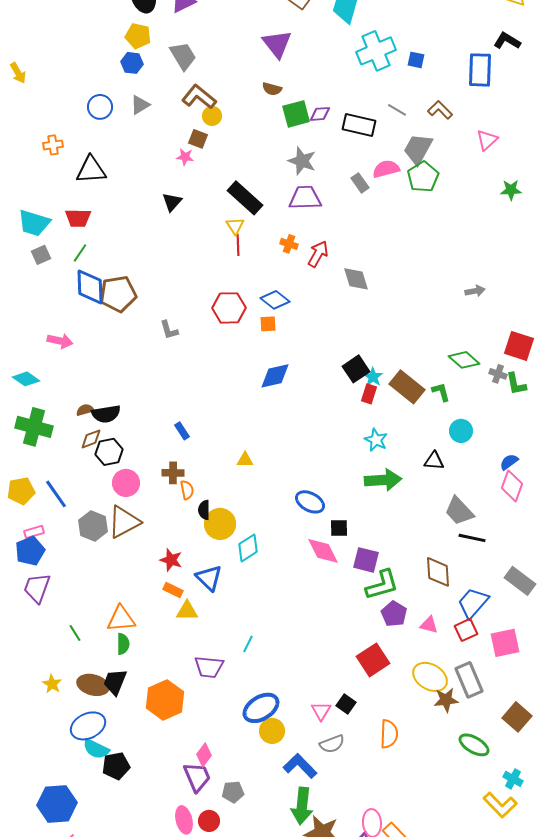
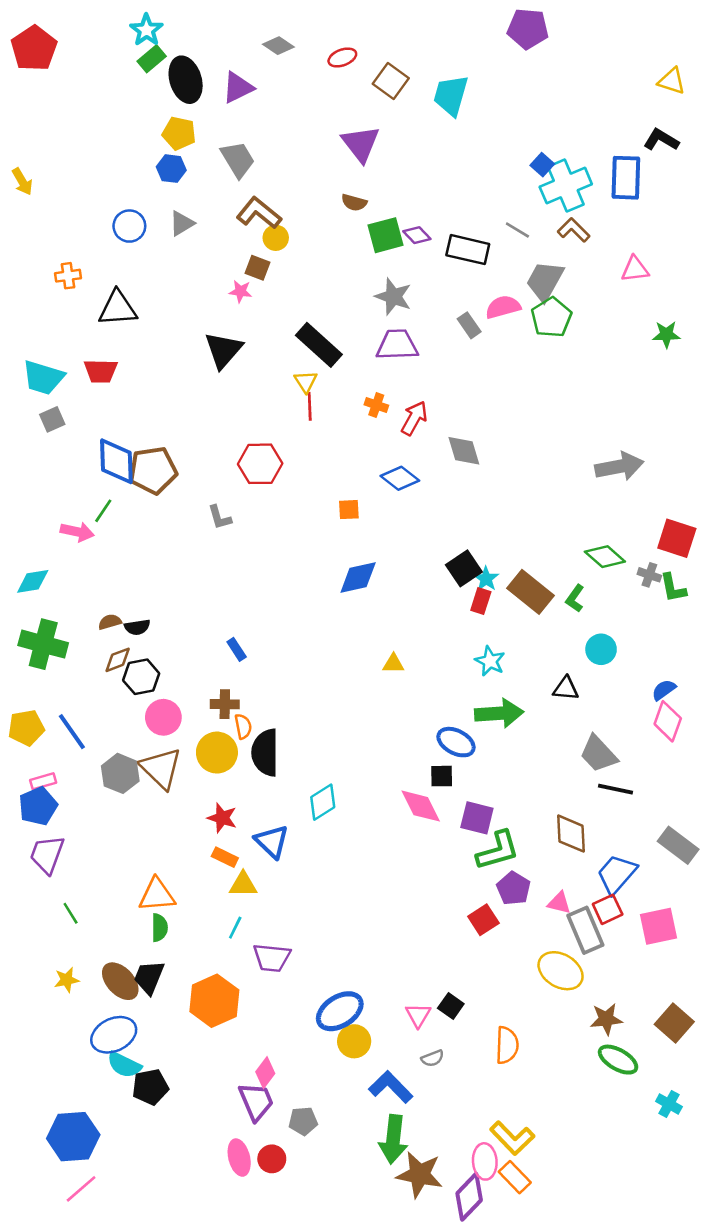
cyan cross: (376, 51) -> (566, 186), moved
blue square: (416, 60) -> (542, 165), turned 30
purple diamond: (320, 114) -> (417, 235), turned 50
pink triangle: (487, 140) -> (635, 269), turned 35
black triangle: (172, 202) -> (223, 350), size x1.5
green line: (80, 253) -> (103, 511), moved
gray arrow: (475, 291) -> (619, 466), size x1.8
blue diamond: (275, 300) -> (400, 478), moved
red hexagon: (229, 308) -> (260, 464), moved
cyan diamond: (26, 379) -> (33, 581), turned -44
green L-shape: (441, 392) -> (575, 598), turned -130
black semicircle: (106, 414) -> (137, 627), size x0.7
yellow triangle: (245, 460) -> (393, 664), moved
blue ellipse: (310, 502) -> (456, 742), moved
black semicircle: (204, 510) -> (265, 753), size x1.8
brown triangle: (124, 522) -> (161, 768), turned -48
yellow circle: (220, 524) -> (217, 753), moved
green line: (75, 633) -> (71, 913), moved
cyan line: (248, 644) -> (235, 928), moved
red square: (373, 660) -> (483, 920), moved, size x0.7
gray rectangle: (469, 680) -> (585, 930), moved
yellow star: (52, 684) -> (67, 980), turned 30
brown ellipse: (93, 685) -> (120, 981), turned 32
brown star: (446, 700) -> (606, 1019), moved
gray semicircle: (332, 744) -> (433, 1058), size x0.7
yellow L-shape: (500, 805) -> (512, 1138), moved

